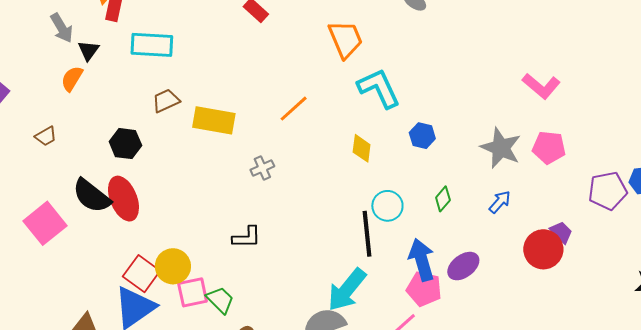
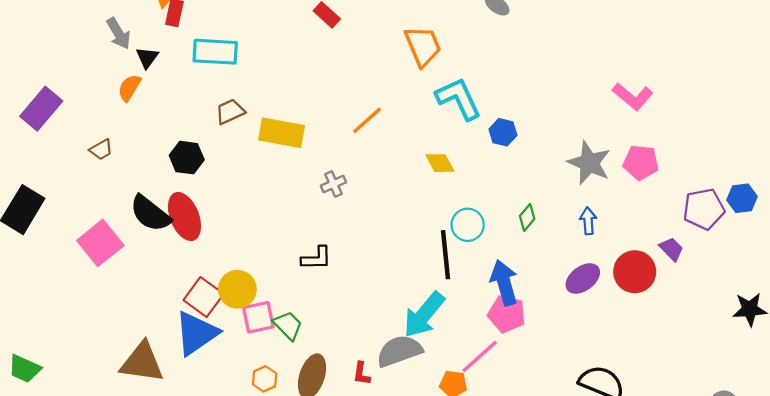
blue hexagon: (422, 136) -> (503, 132), moved
yellow diamond: (362, 148) -> (440, 163), turned -36
blue arrow: (500, 202) -> (588, 221), turned -45
purple trapezoid: (561, 232) -> (671, 249), moved
purple ellipse: (463, 266) -> (583, 279), moved

